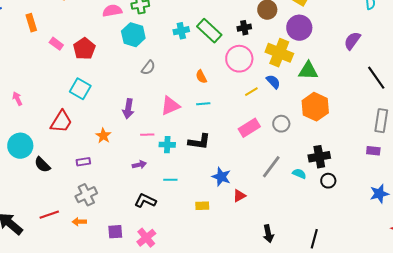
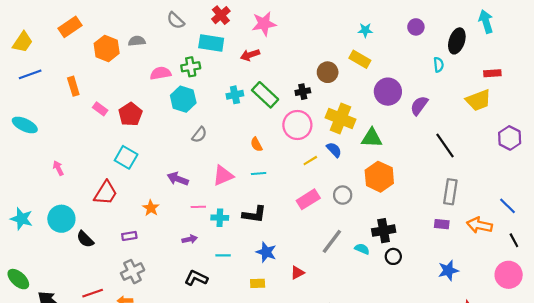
purple circle: (299, 28) -> (388, 92), moved
purple arrow: (128, 109) -> (178, 179), turned 102
blue star: (221, 177) -> (266, 252), moved

